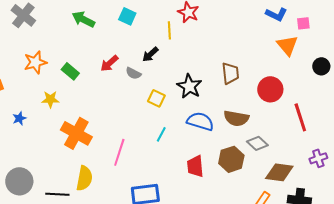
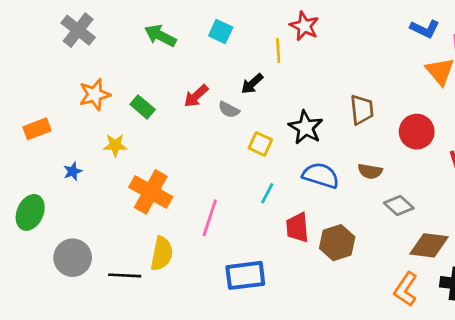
brown semicircle: (236, 118) -> (370, 171), size x0.7
brown hexagon: (231, 159) -> (337, 243), moved
red trapezoid: (195, 166) -> (297, 228), moved

